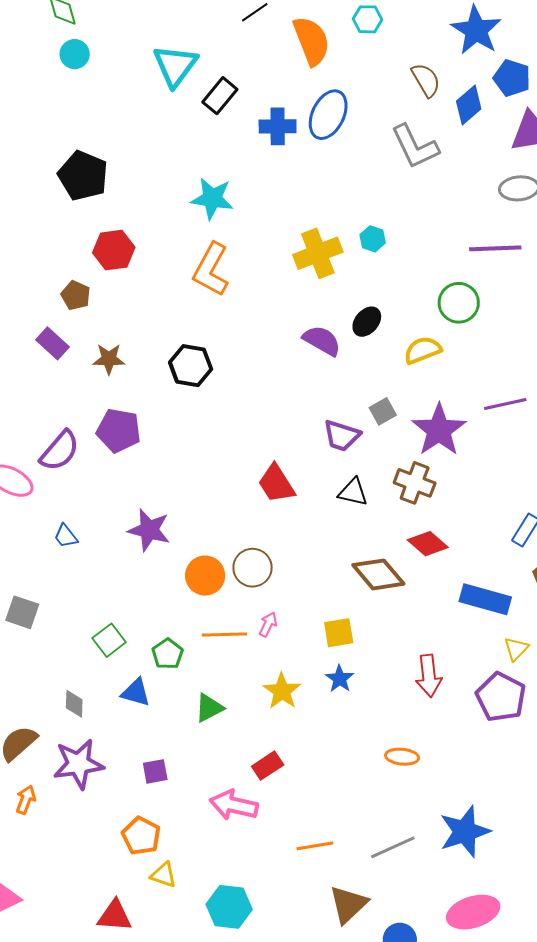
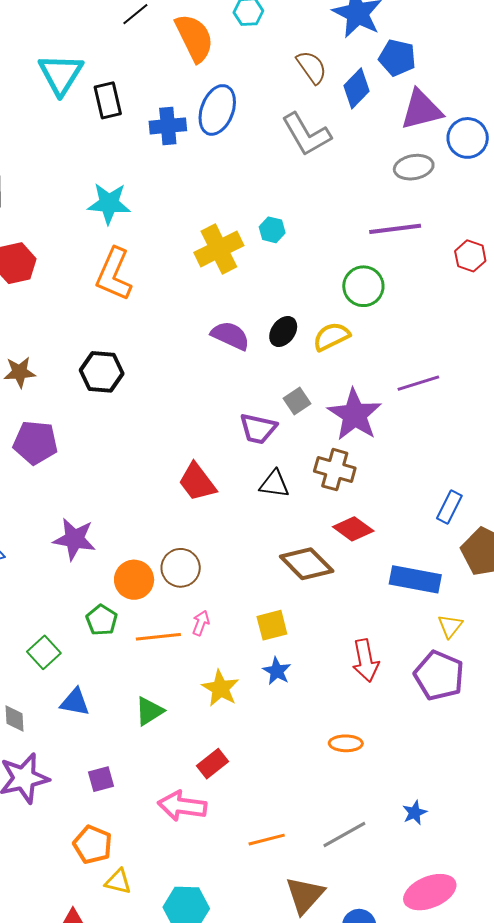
black rectangle: (220, 96) -> (108, 100), turned -48
black ellipse: (367, 322) -> (283, 332), moved
green pentagon: (168, 654) -> (102, 620), moved
blue star: (465, 832) -> (415, 813), size x0.5

